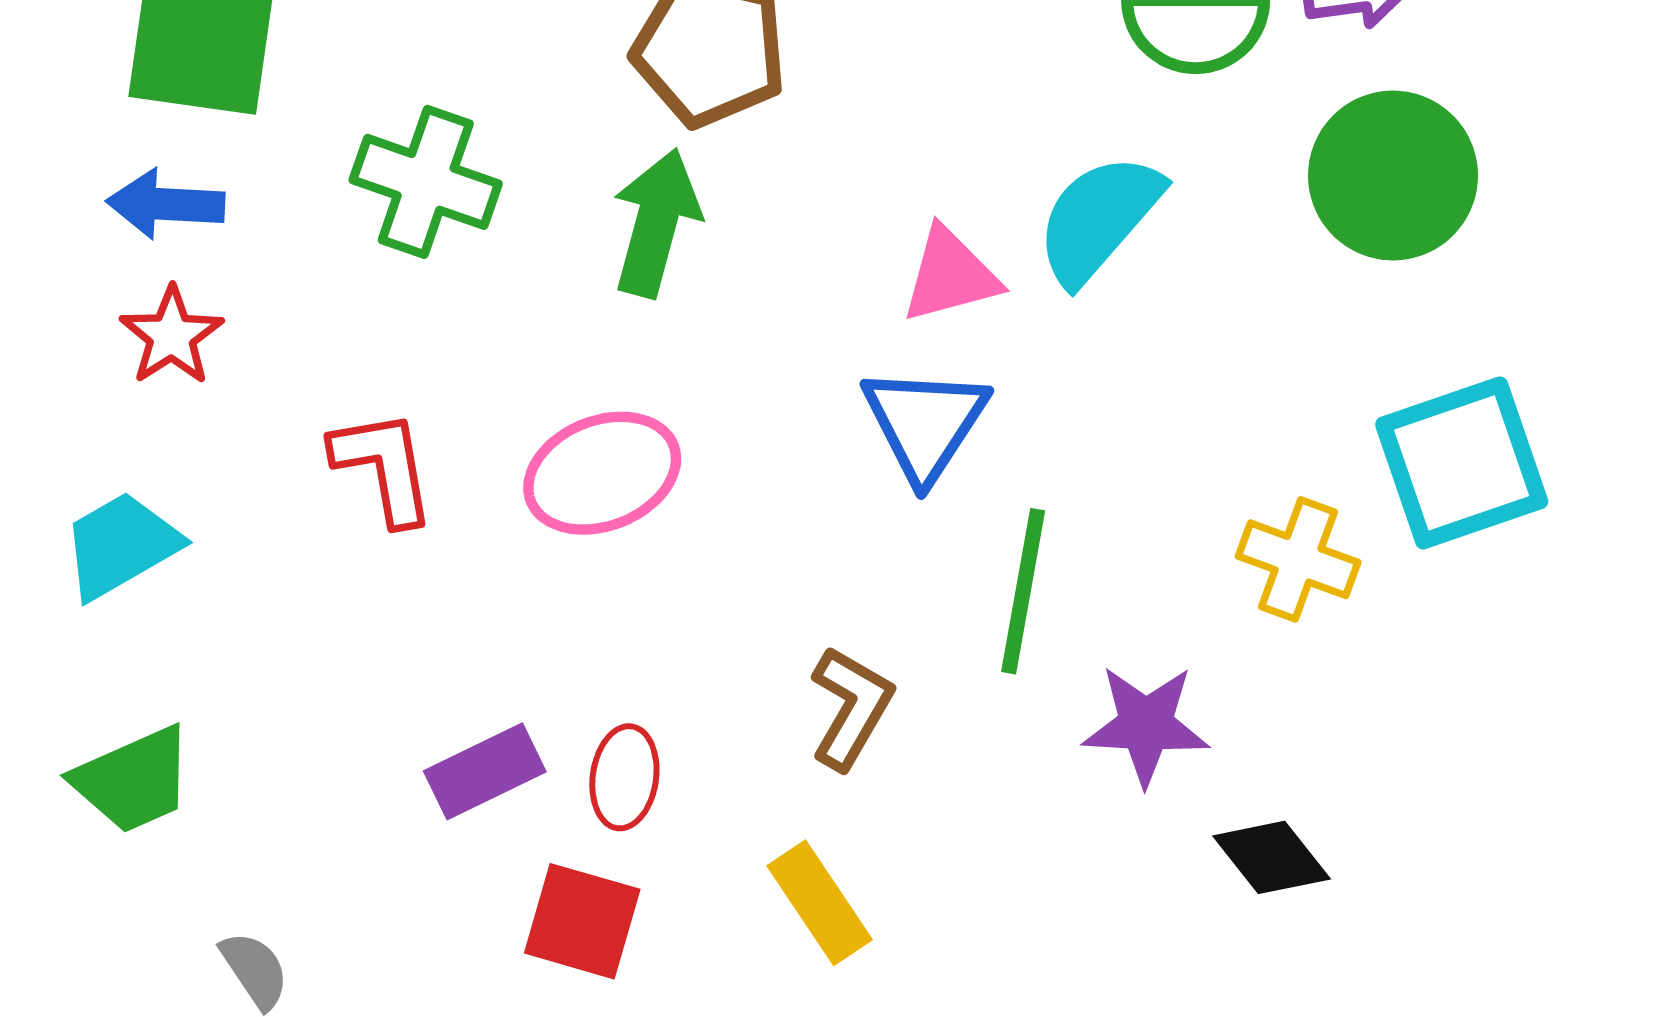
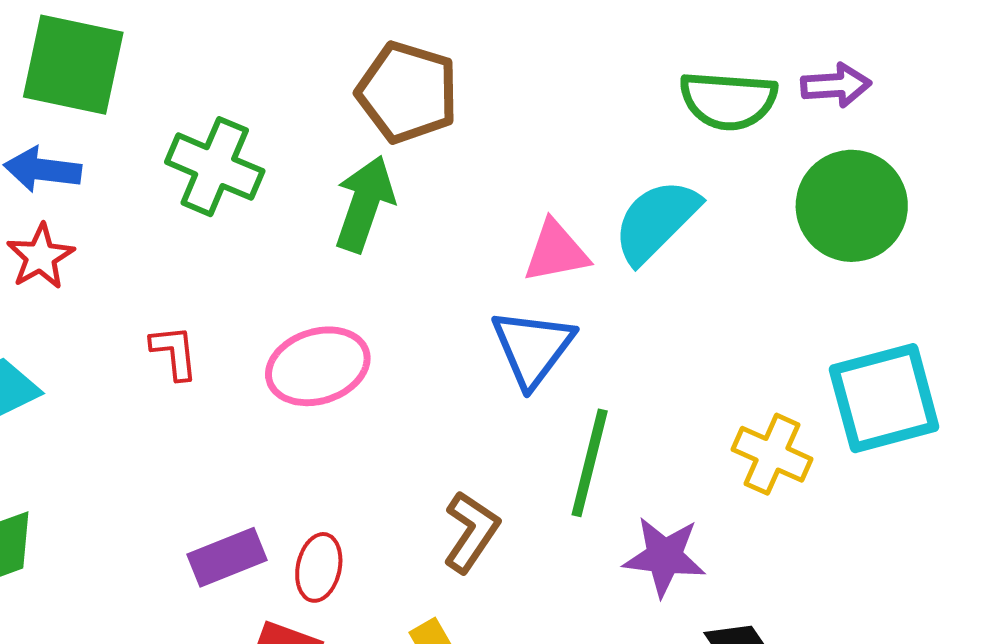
red L-shape: (384, 467) -> (174, 352), size x0.7

